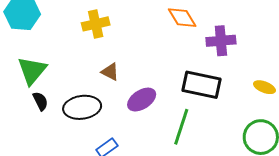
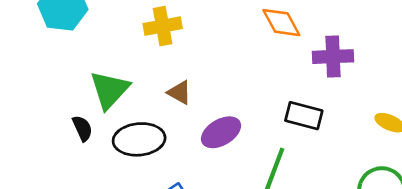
green triangle: (32, 71) -> (110, 90), moved
black rectangle: (202, 85) -> (304, 116), size x0.7

